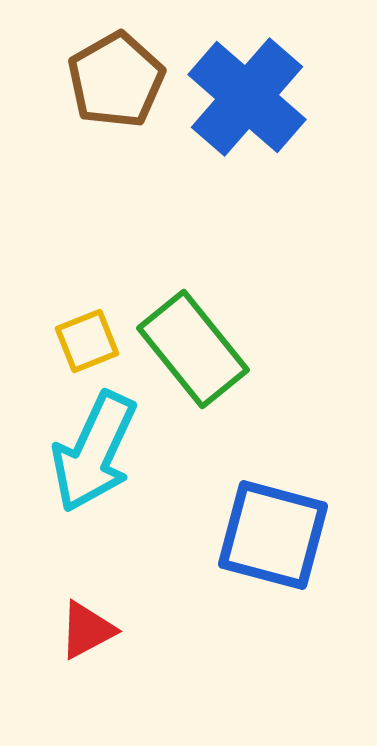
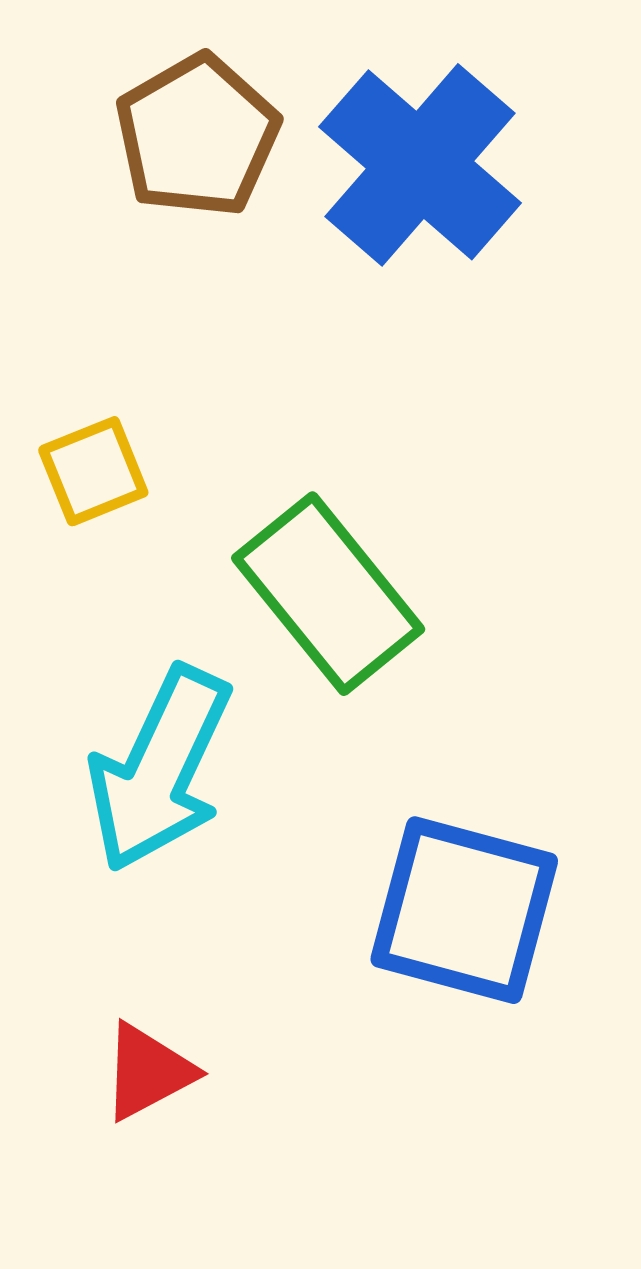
yellow square: (87, 341) -> (93, 471), moved

